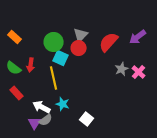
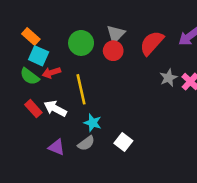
cyan square: (61, 58) -> (39, 56), moved
red arrow: (31, 65) -> (51, 73), turned 64
white arrow: (42, 107) -> (55, 109), moved
gray semicircle: (46, 120) -> (86, 143), moved
purple triangle: (35, 123) -> (57, 147), turned -40

